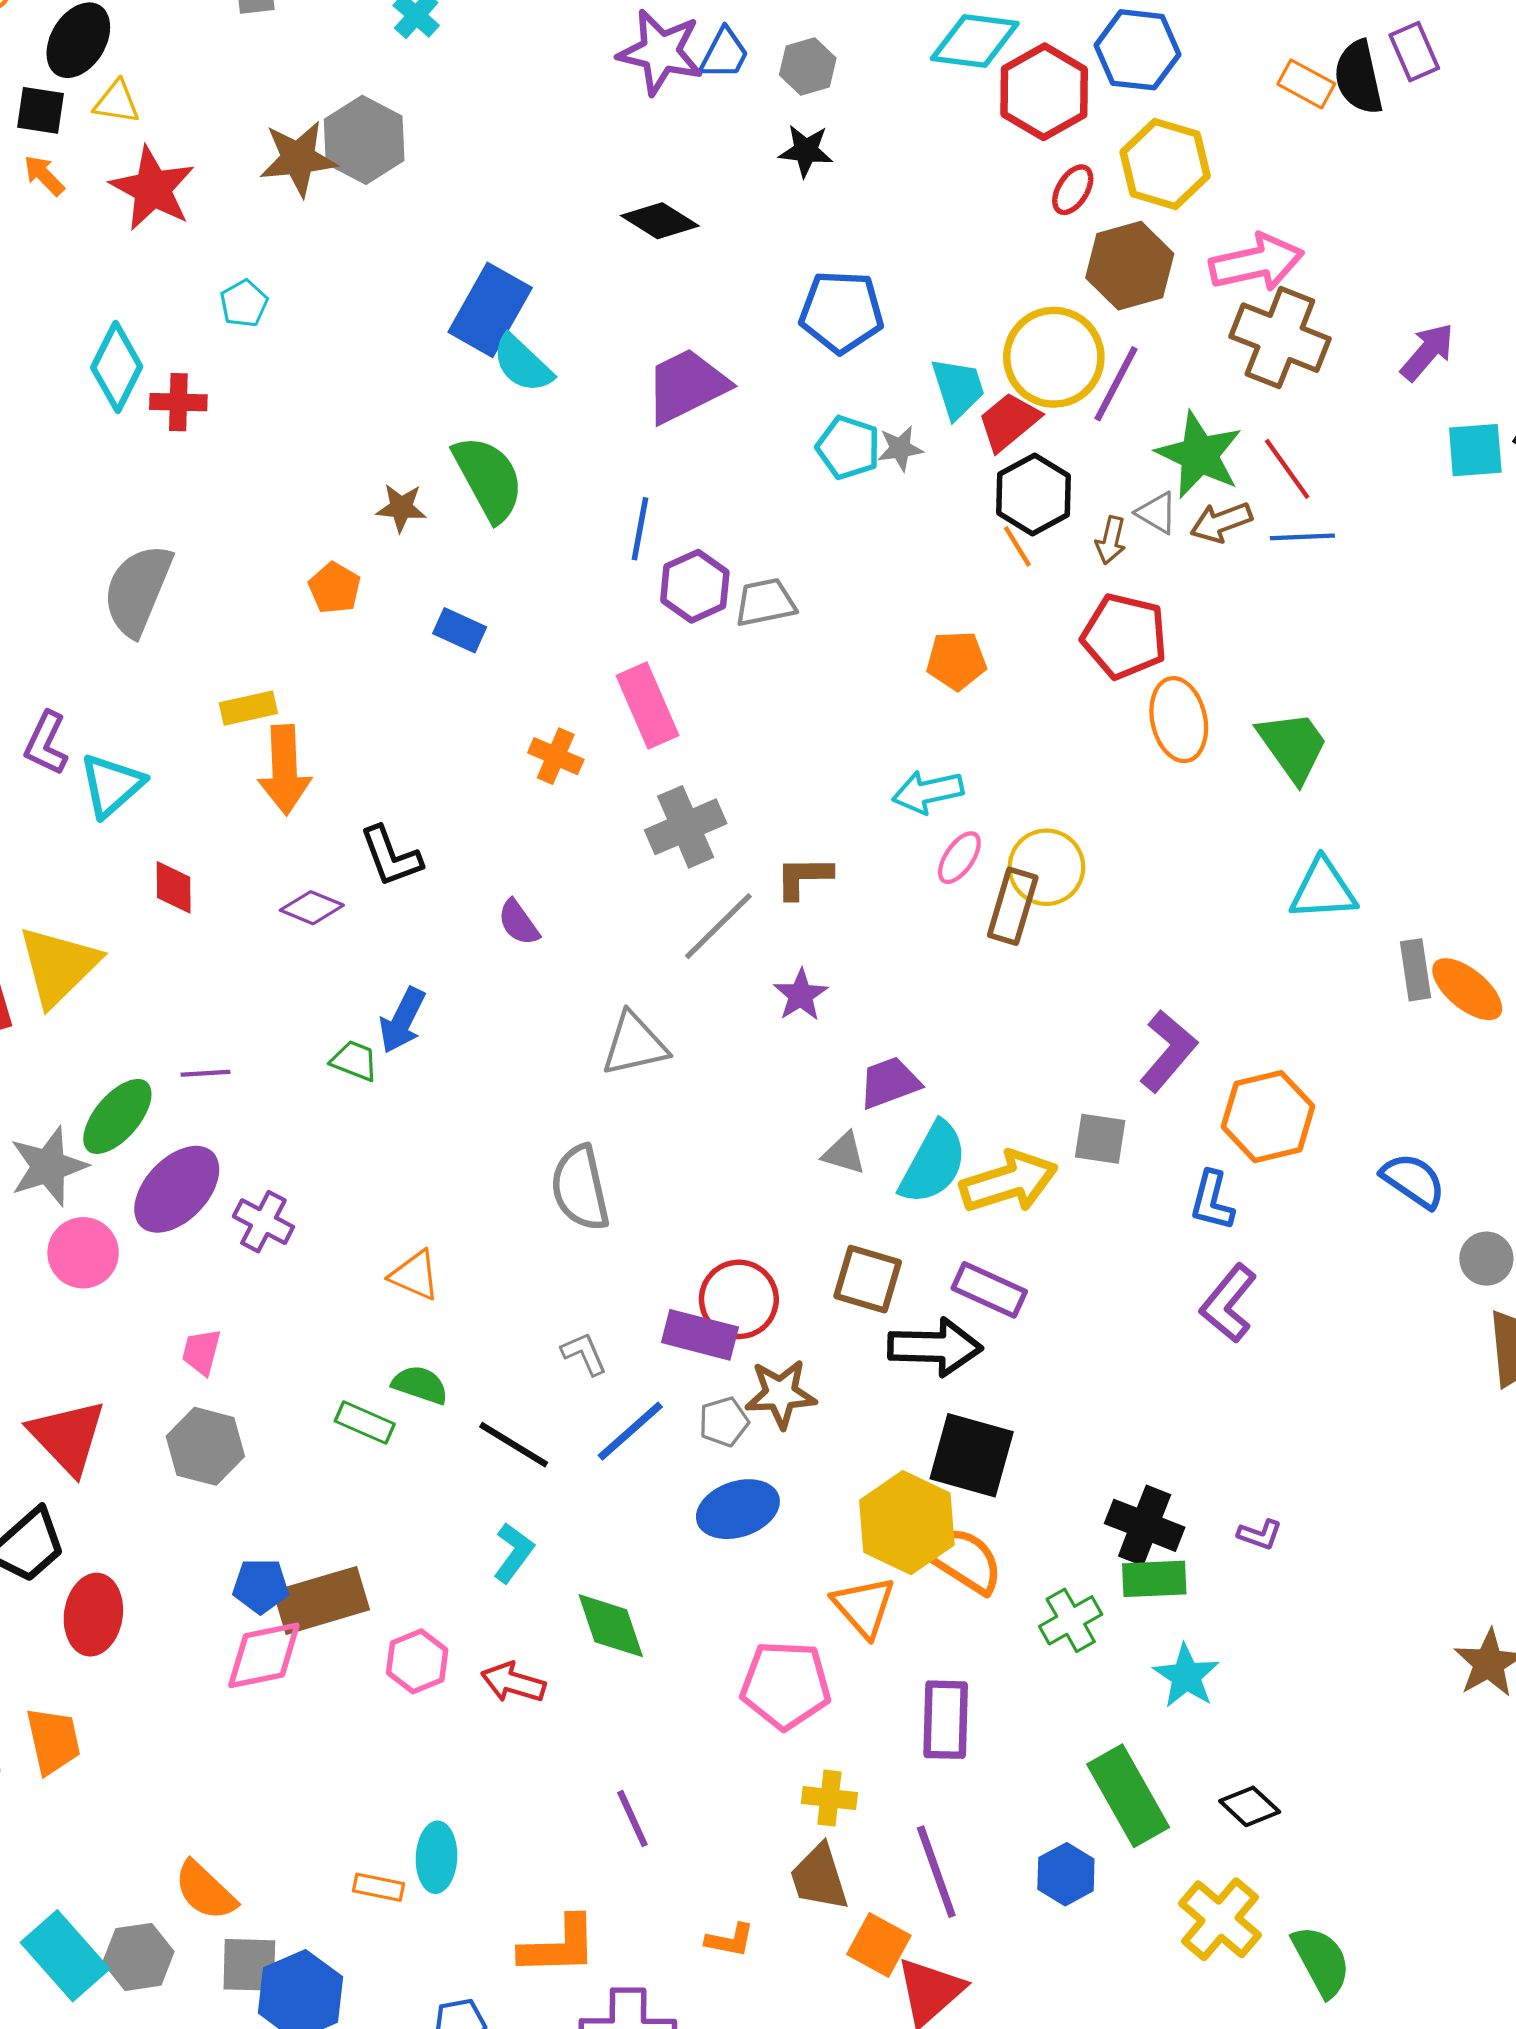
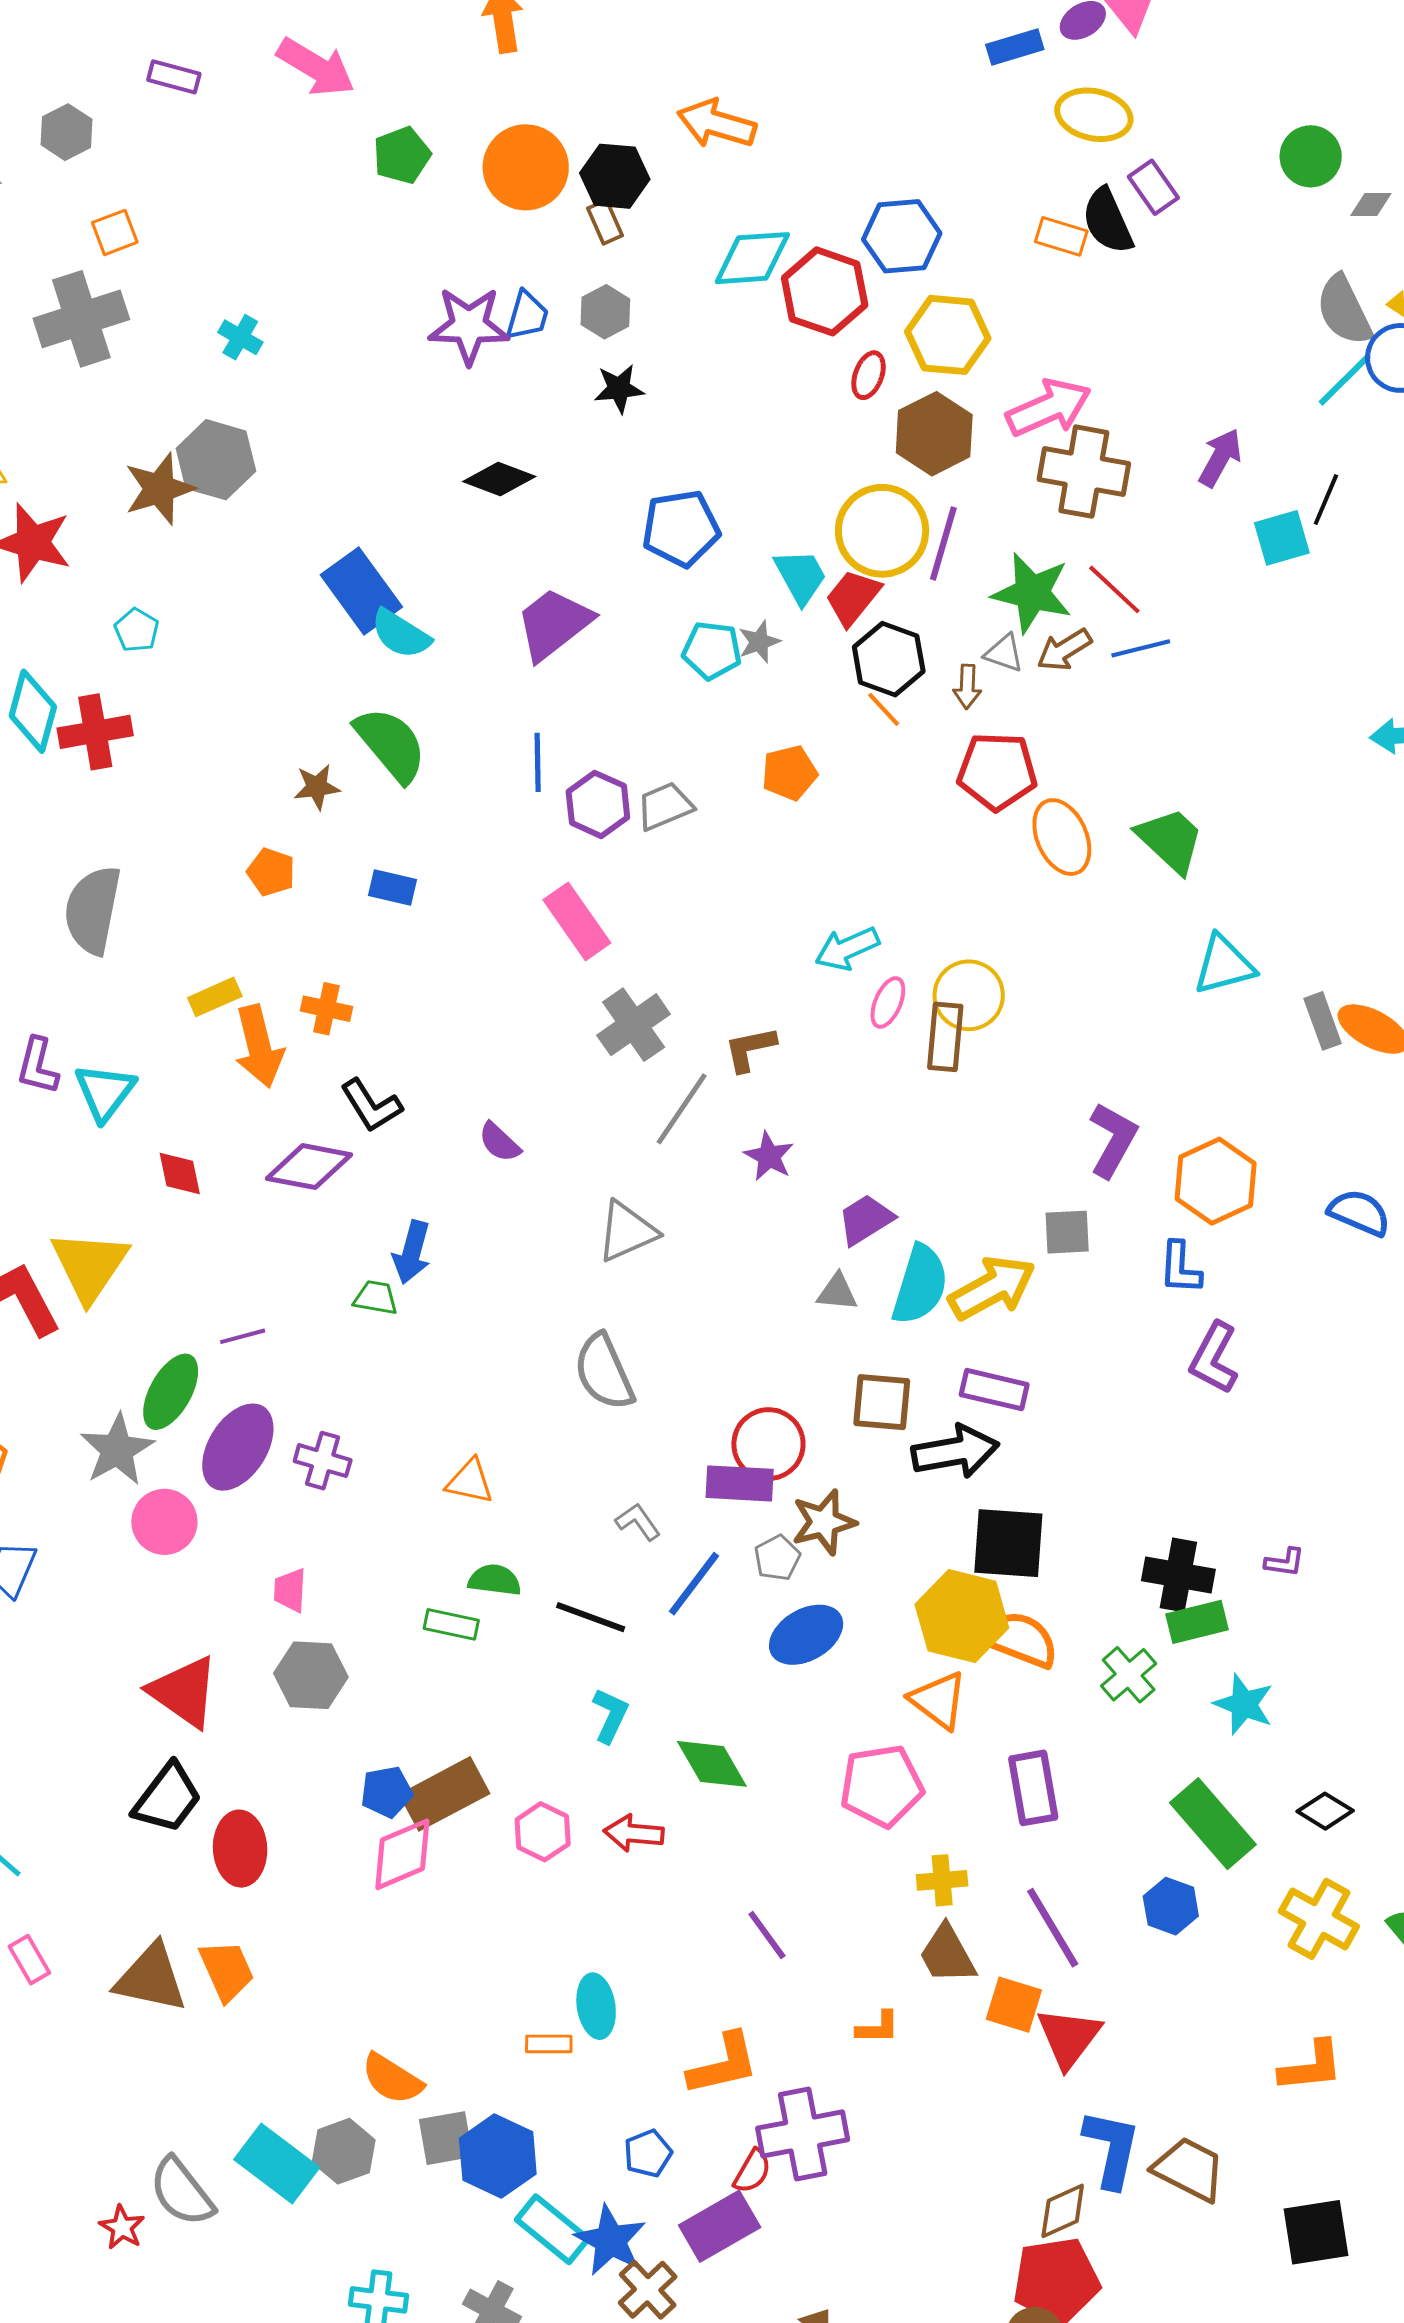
blue rectangle: (490, 310) -> (361, 591), turned -54
red cross: (178, 402) -> (95, 732), size x1.4
orange pentagon: (956, 661) -> (789, 773), moved
orange cross: (556, 756) -> (326, 1009), moved
purple diamond: (312, 908) -> (309, 1167), size x1.5

